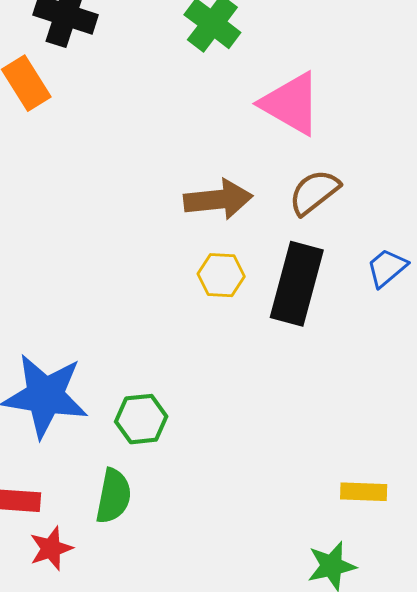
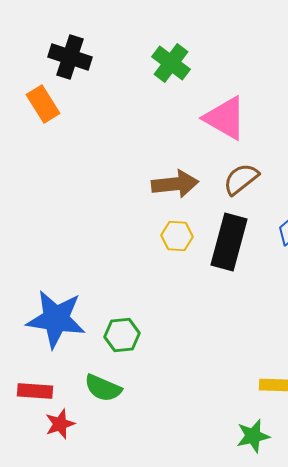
green semicircle: (114, 496) -> (103, 388), turned 102

